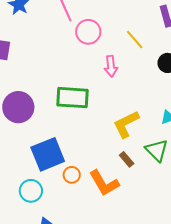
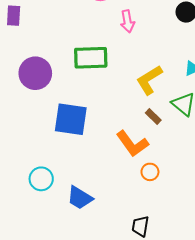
blue square: (48, 154) -> (71, 119), turned 36
orange circle: (72, 175) -> (150, 172), moved
cyan circle: (31, 191) -> (41, 179), moved

